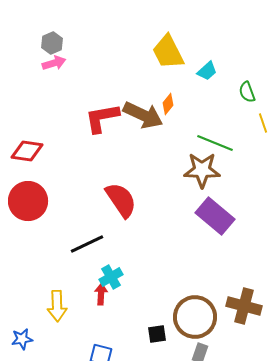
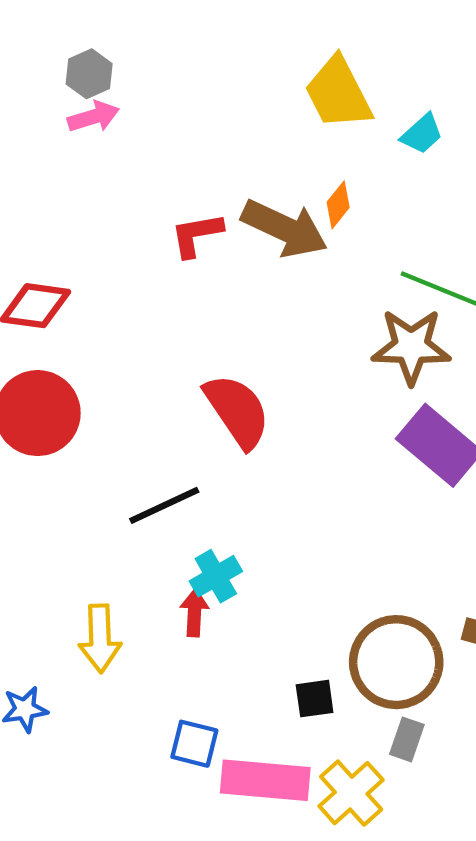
red L-shape: (102, 118) -> (196, 235), size x0.7

